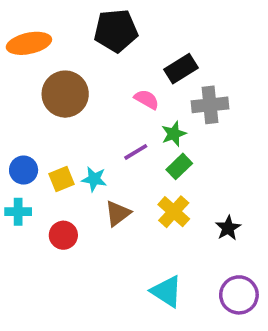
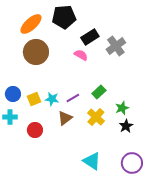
orange ellipse: (29, 43) -> (31, 24), moved, turned -30
black rectangle: (181, 69) -> (90, 37), moved
gray cross: (210, 105) -> (116, 46), moved, turned -30
green star: (174, 134) -> (122, 108), moved
purple line: (136, 152) -> (73, 98), moved

